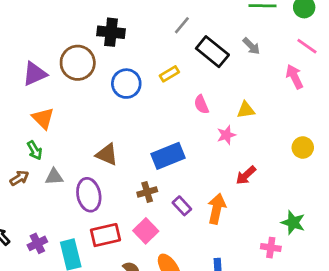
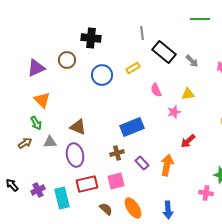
gray line: (182, 25) -> (142, 33), turned -48
gray arrow: (251, 46) -> (192, 61), moved
brown circle: (78, 63) -> (67, 60), size x0.7
brown triangle: (107, 154) -> (78, 127), moved
pink square: (146, 231) -> (116, 181), turned 30

